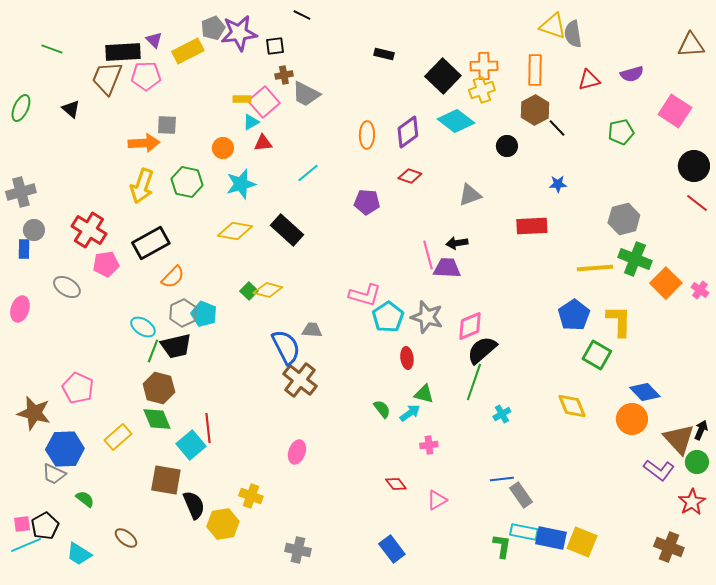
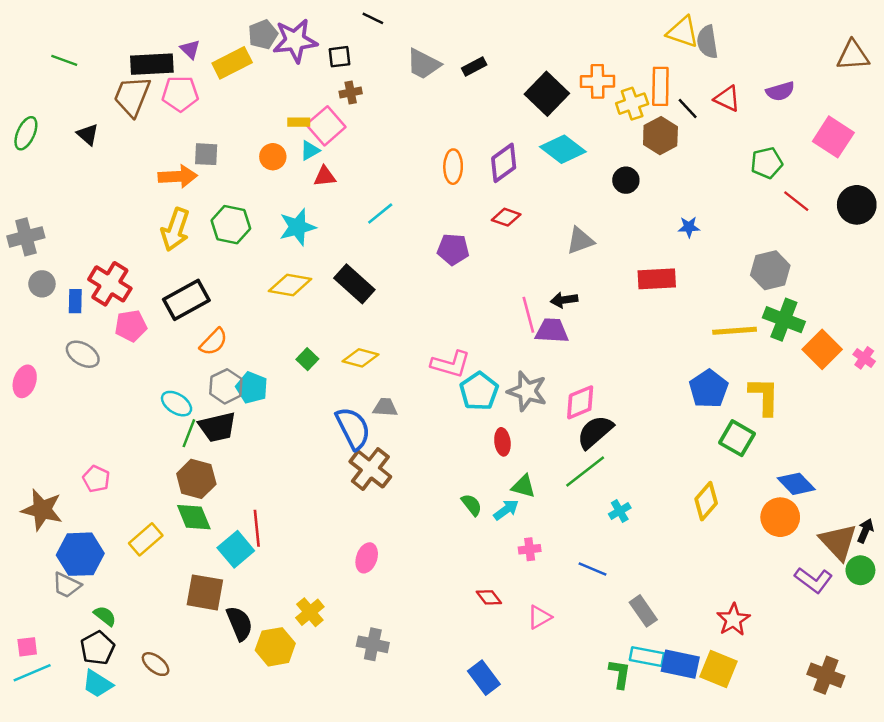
black rectangle: (384, 54) -> (474, 67), turned -42
red triangle: (589, 80) -> (727, 99), turned 40
yellow cross: (482, 90) -> (632, 104), moved
gray trapezoid: (306, 94) -> (423, 64), moved
black line: (557, 128) -> (688, 109), moved
orange circle: (223, 148) -> (273, 157), moved
red line: (697, 203) -> (796, 201), moved
blue rectangle: (24, 249) -> (75, 301), moved
yellow diamond: (268, 290) -> (360, 358), moved
green line: (474, 382) -> (585, 471), turned 33
pink pentagon: (78, 388) -> (96, 479), size x0.7
yellow diamond: (572, 406) -> (706, 501), turned 64
blue line: (502, 479) -> (593, 569), moved, turned 30
yellow cross: (251, 496) -> (310, 612), turned 30
red star: (692, 502) -> (733, 620), moved
black pentagon: (45, 526) -> (98, 648), moved
gray cross: (298, 550) -> (373, 644), moved

